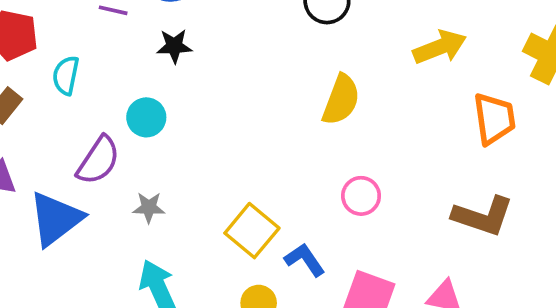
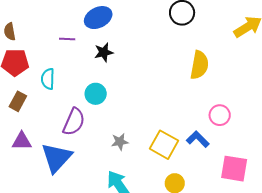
gray star: (149, 208) -> (120, 142), moved
blue L-shape: (305, 260) -> (198, 139), moved

